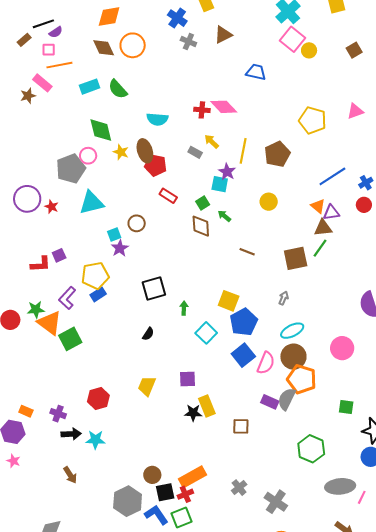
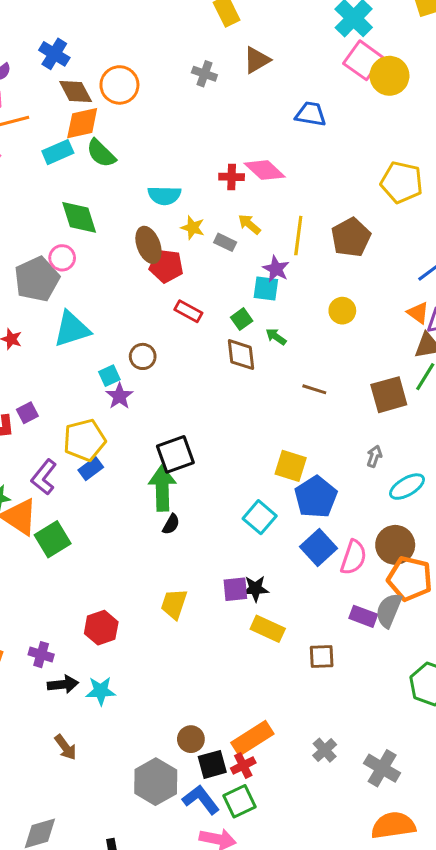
orange diamond: (109, 16) -> (82, 123), moved
blue cross: (177, 18) -> (54, 54), moved
yellow circle: (309, 50) -> (389, 76), size x1.6
yellow star: (121, 152) -> (193, 228), moved
green arrow: (184, 308) -> (162, 488), moved, size x2.0
cyan ellipse: (292, 331) -> (407, 487), moved
yellow rectangle: (207, 406) -> (268, 629), turned -40
black star: (193, 413) -> (255, 589), moved

